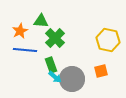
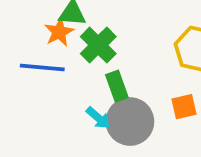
orange star: (20, 31) -> (59, 32), moved
green rectangle: (51, 65) -> (117, 86), moved

